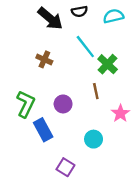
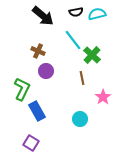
black semicircle: (79, 11) -> (76, 12), moved
purple circle: (63, 104) -> (46, 71), moved
purple square: (65, 167) -> (31, 143), moved

